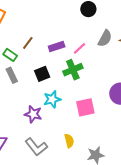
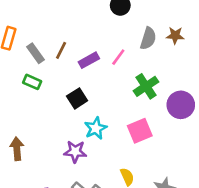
brown line: (28, 43) -> (61, 50), moved
green cross: (73, 70) -> (146, 86), moved
gray rectangle: (12, 75) -> (35, 53), moved

